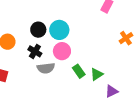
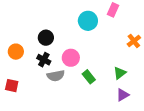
cyan circle: (59, 30) -> (88, 21), moved
green triangle: (97, 74) -> (120, 73), moved

